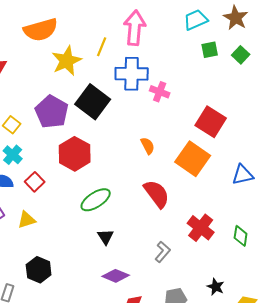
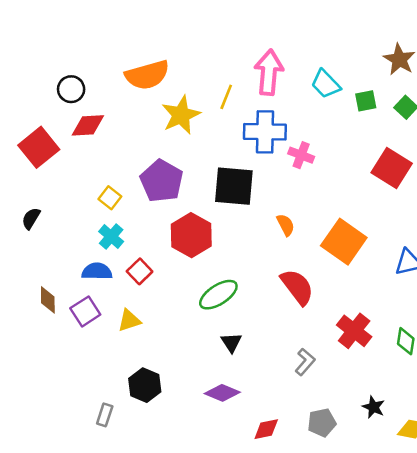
cyan trapezoid: (196, 20) -> (326, 84), moved, turned -110
black square: (93, 102) -> (234, 186), moved, turned -32
red square: (211, 122) -> (392, 168), moved
purple diamond: (116, 276) -> (222, 393), moved

